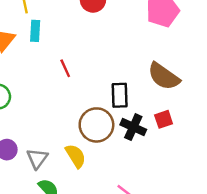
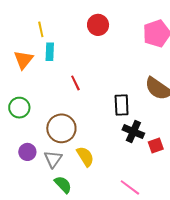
red square: (164, 119) -> (156, 146), moved
brown circle: (96, 125) -> (61, 128), moved

